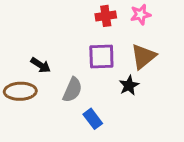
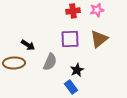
black star: (129, 85) -> (77, 70), moved
blue rectangle: (93, 119) -> (71, 87), moved

